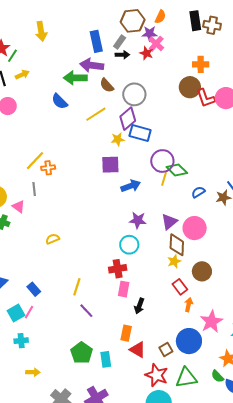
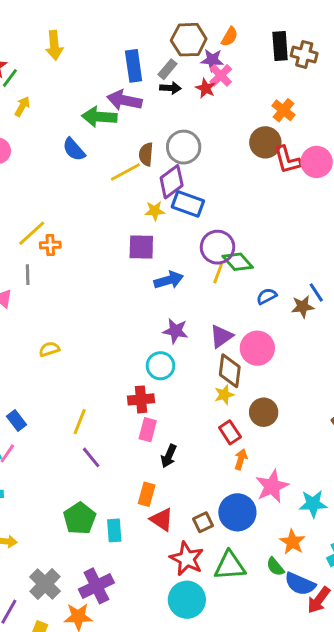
orange cross: (201, 64) -> (283, 110), turned 35
yellow arrow: (22, 75) -> (22, 106), turned -40
brown semicircle: (107, 85) -> (146, 154), moved, turned 42

